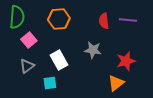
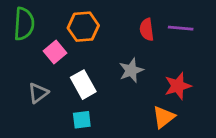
pink square: (29, 40) -> (55, 52), moved
gray star: (93, 50) -> (131, 70), turned -30
cyan square: (50, 83) -> (82, 120), moved

